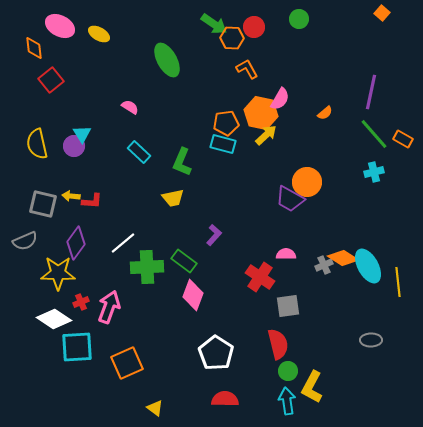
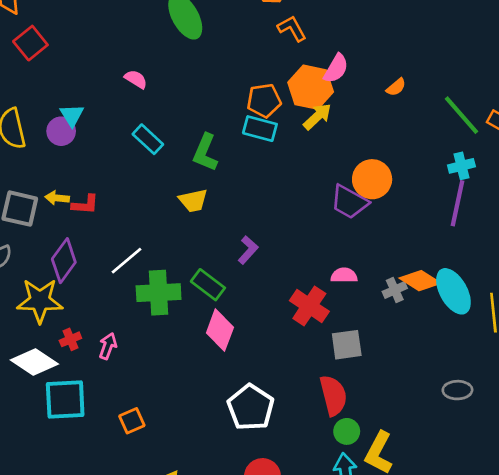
purple line: (371, 92) -> (457, 203), moved
pink arrow: (109, 307) -> (108, 346), size x0.6
orange square: (127, 363) -> (132, 421), size x0.6

